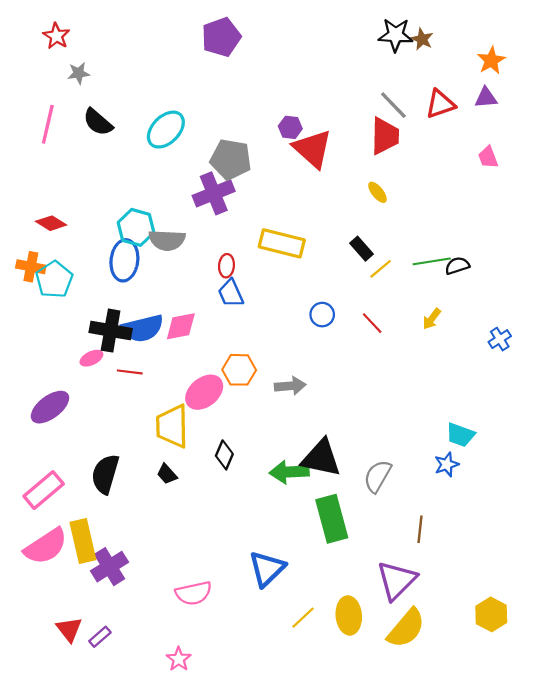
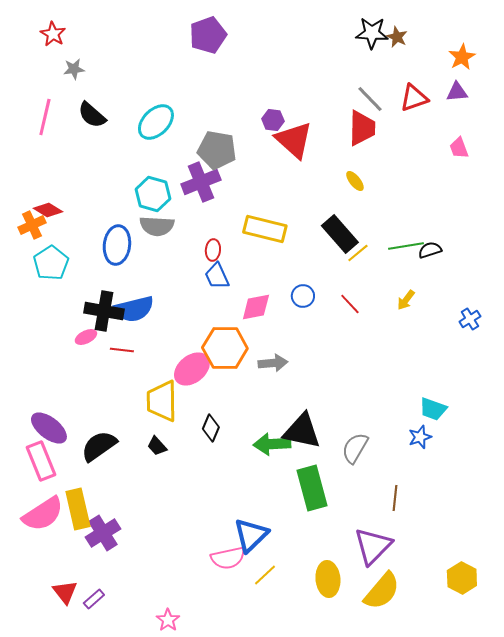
cyan hexagon: (136, 227) -> (153, 194), moved
black rectangle: (362, 249) -> (340, 234), size x1.6
orange cross: (31, 267) -> (32, 225), moved, turned -36
pink diamond: (181, 326) -> (256, 307), moved
orange hexagon: (239, 370) -> (225, 348), size x1.4
purple ellipse: (50, 407) -> (49, 428), moved, turned 75
black semicircle: (105, 474) -> (99, 446), turned 39
pink rectangle: (44, 490) -> (41, 461), turned -72
pink semicircle: (194, 593) -> (228, 558), moved
yellow line: (303, 618) -> (265, 575), moved

